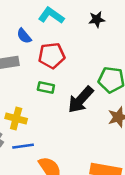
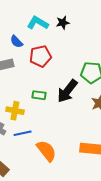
black star: (97, 19) -> (63, 23), moved
green rectangle: (46, 88) -> (39, 95), moved

